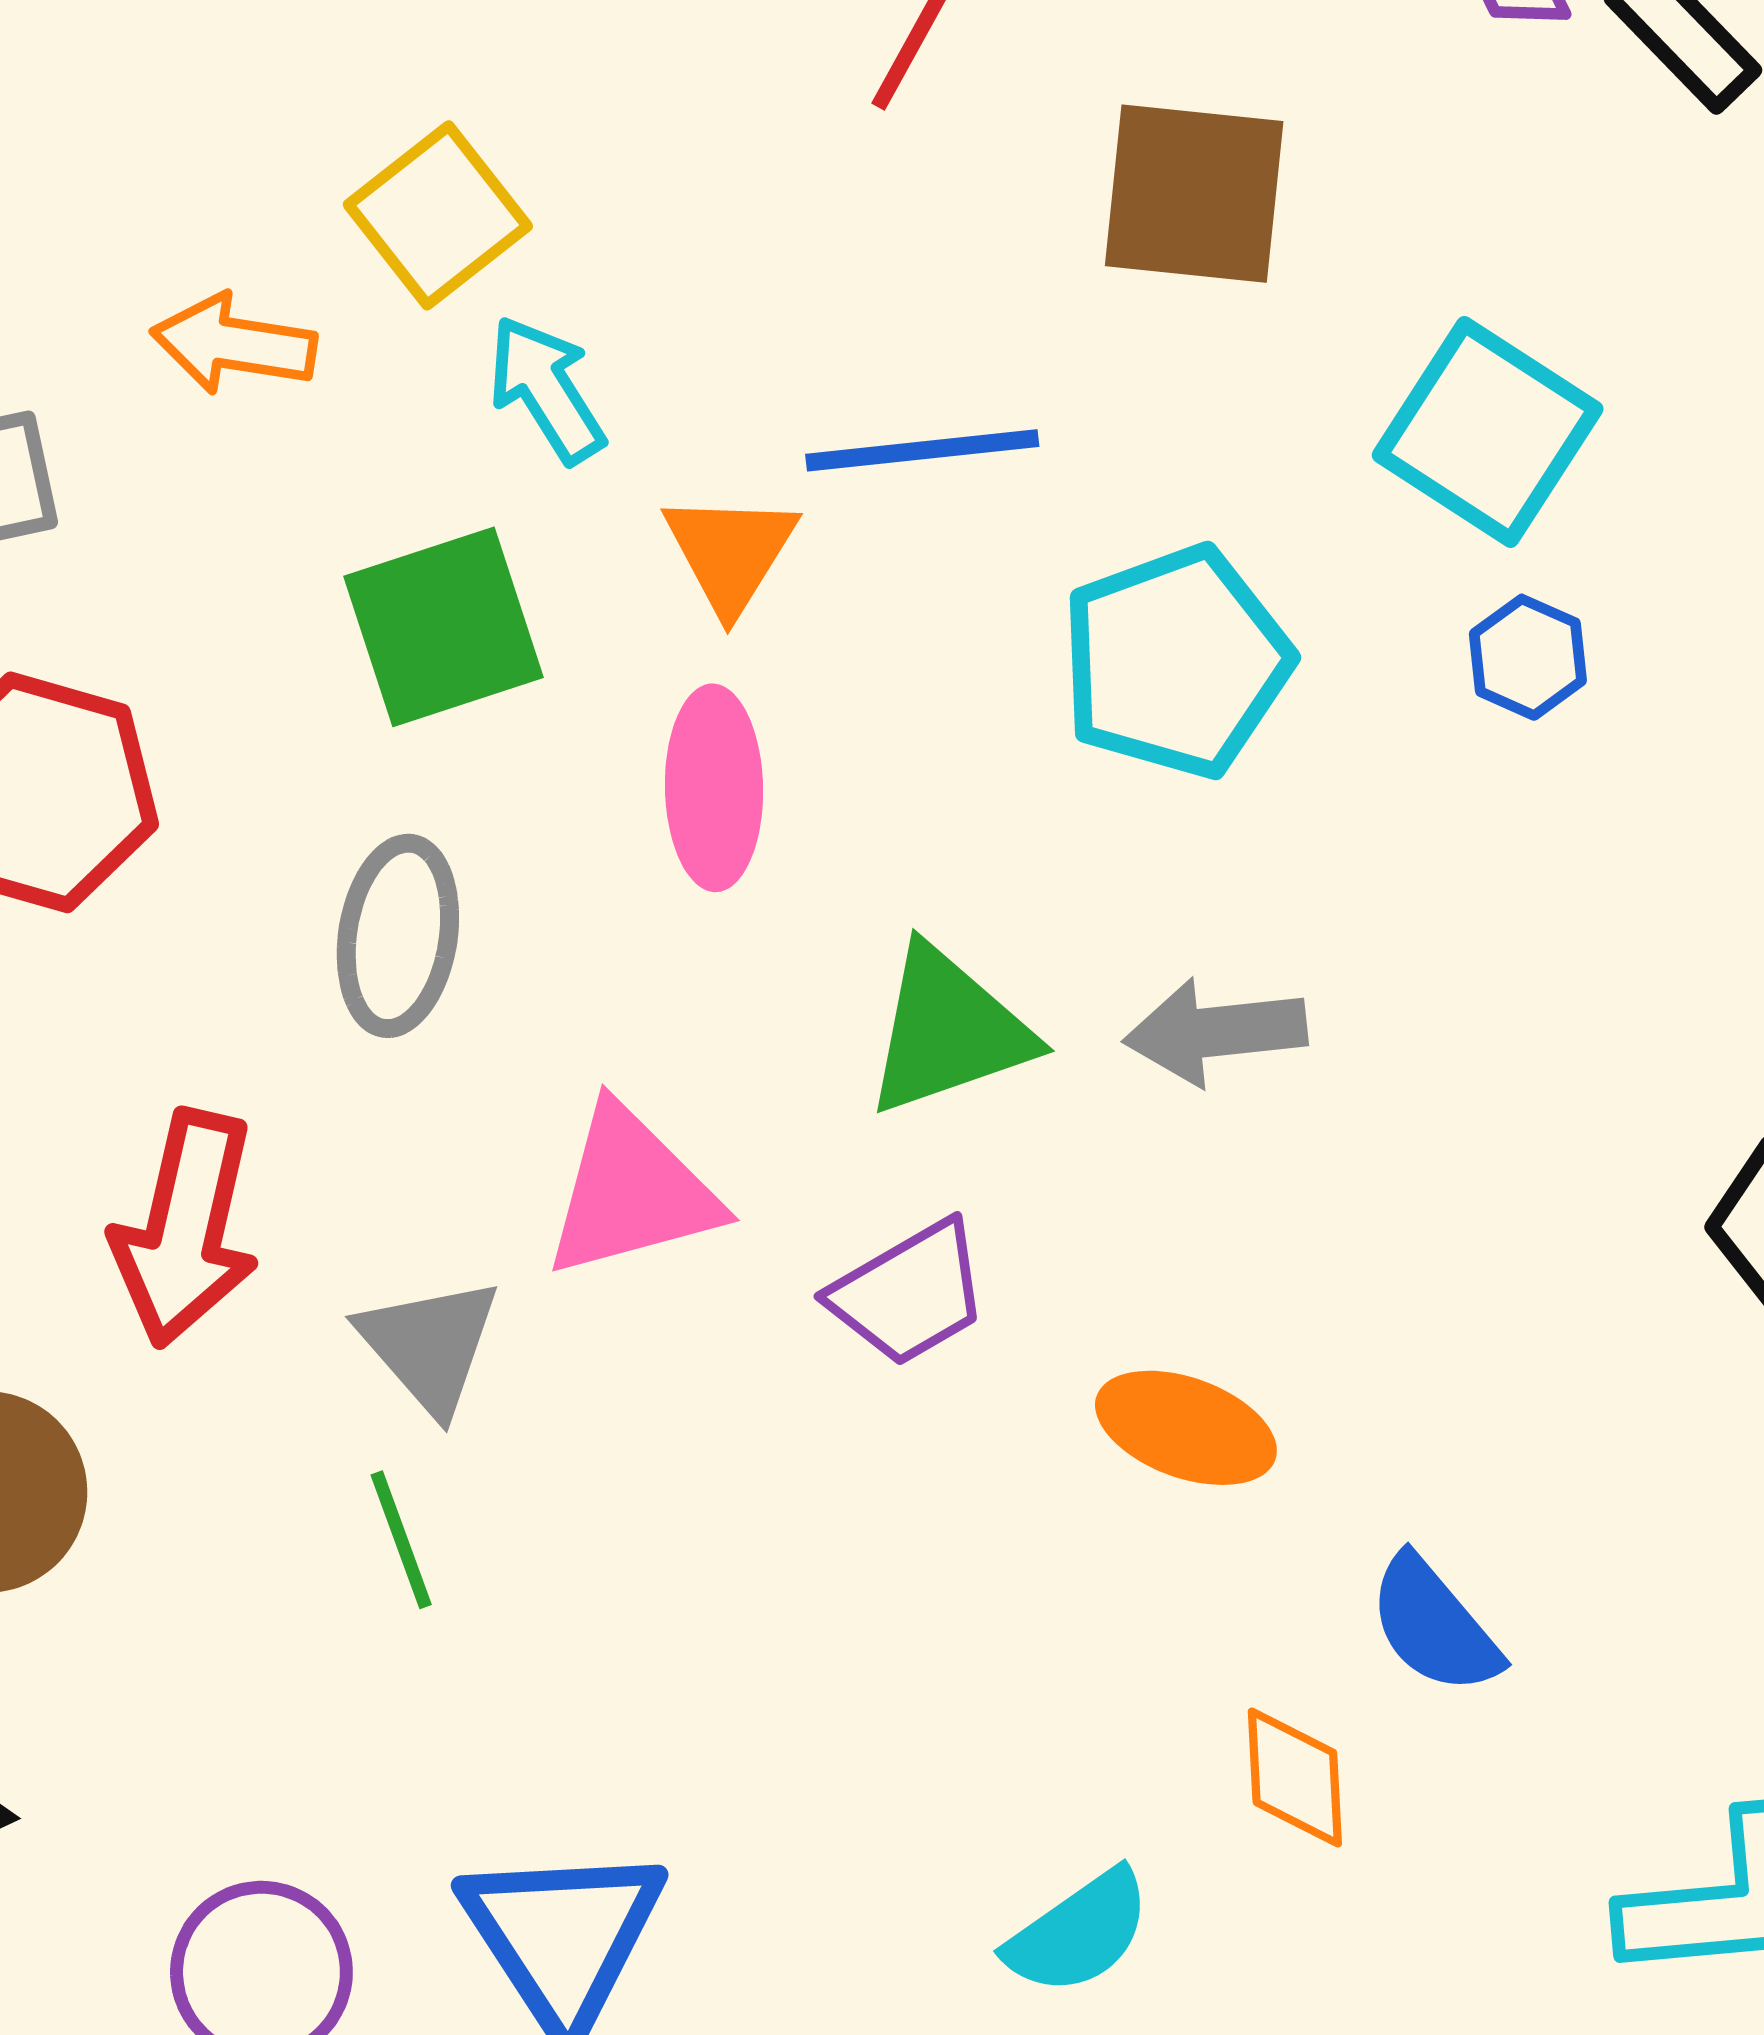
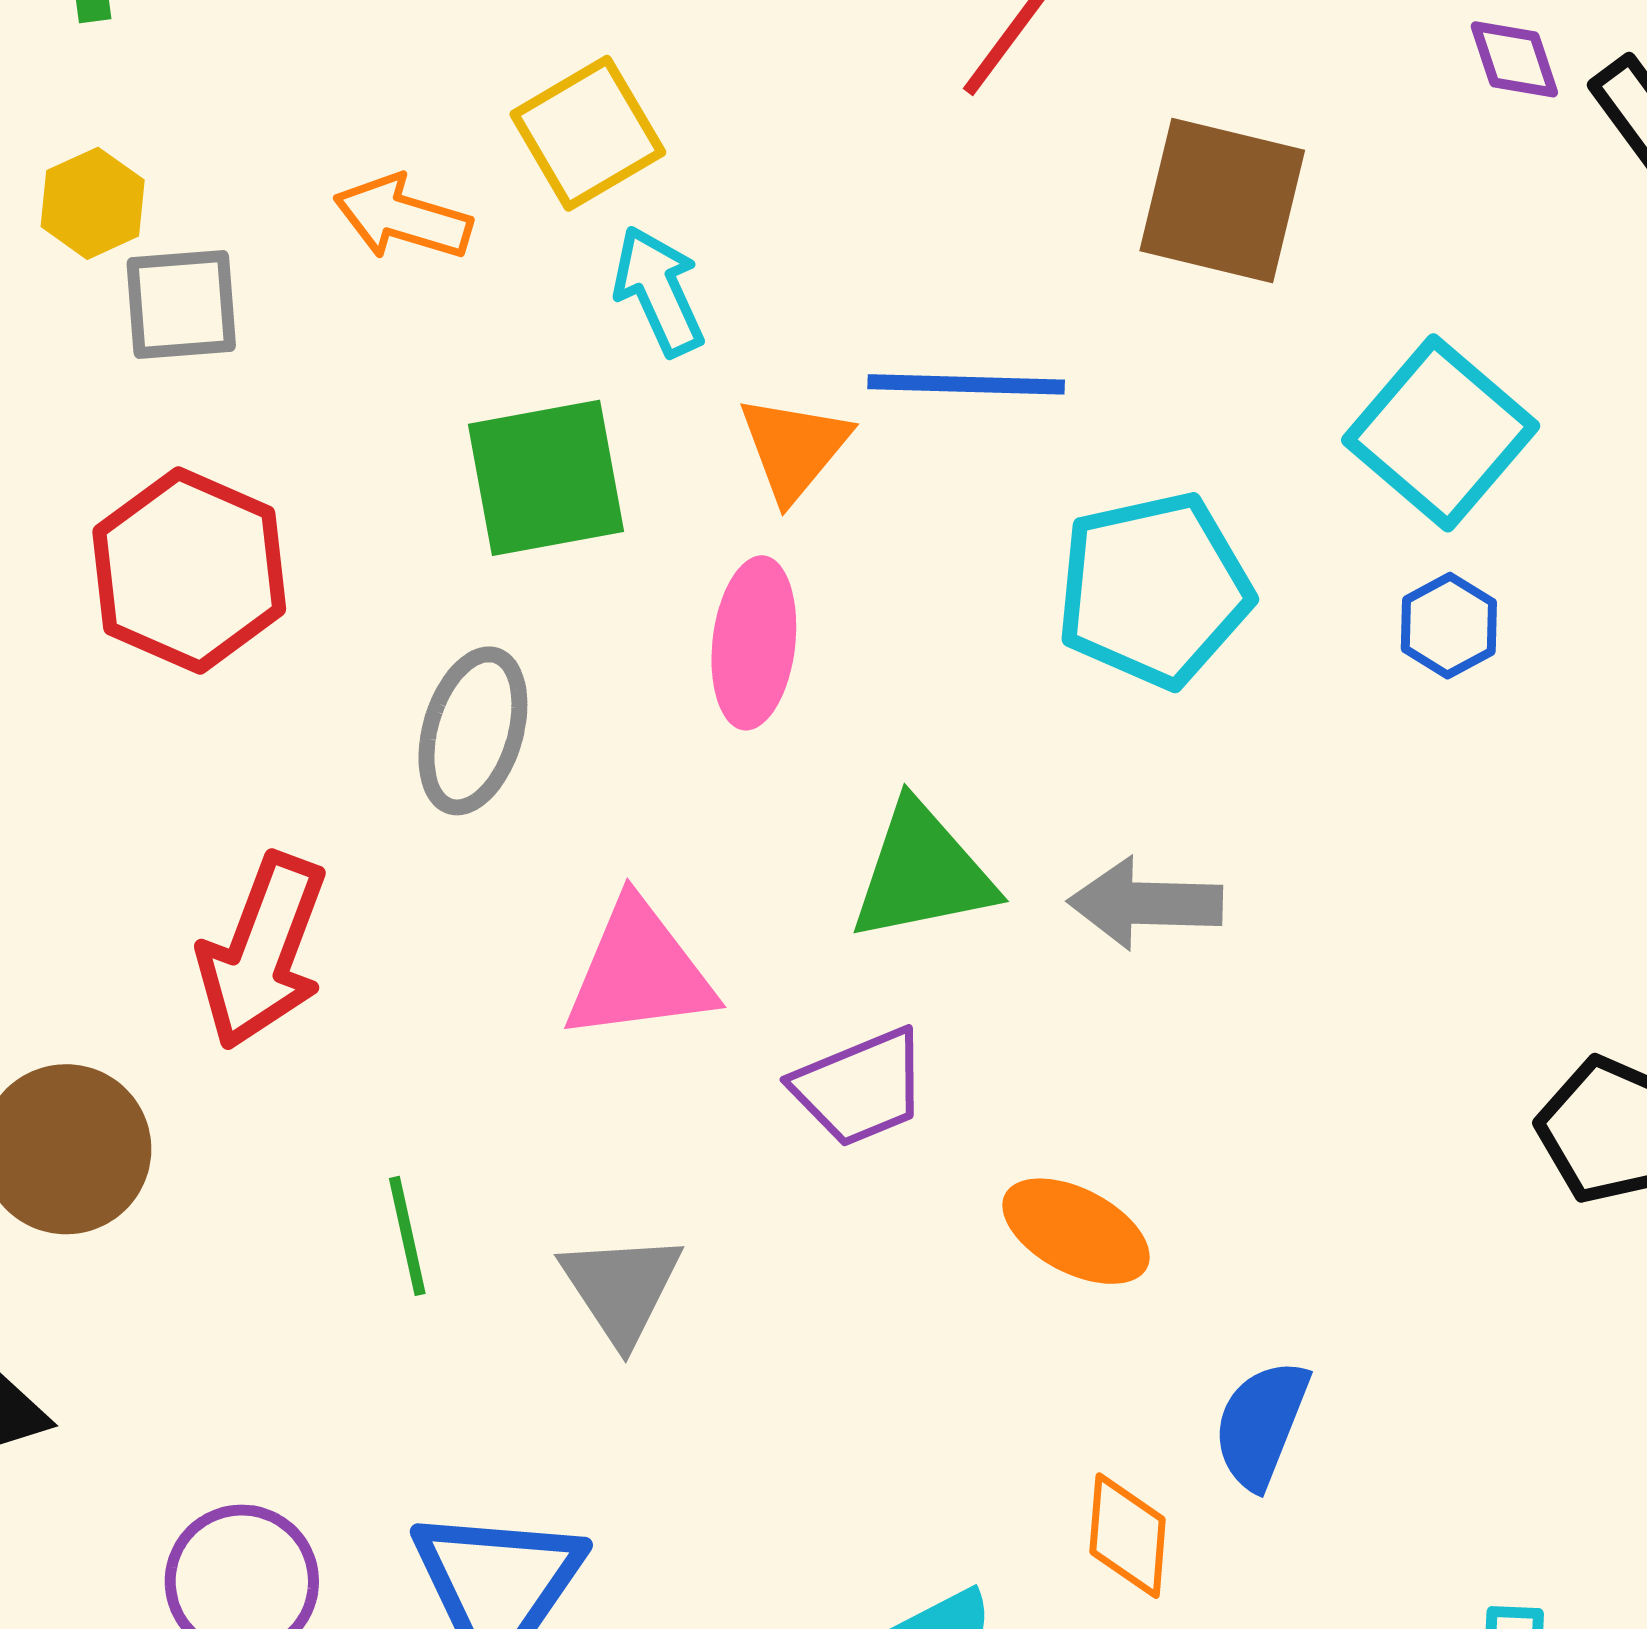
gray triangle: (430, 1345) -> (621, 1288), moved
blue semicircle: (1434, 1625) -> (1261, 1424), turned 54

